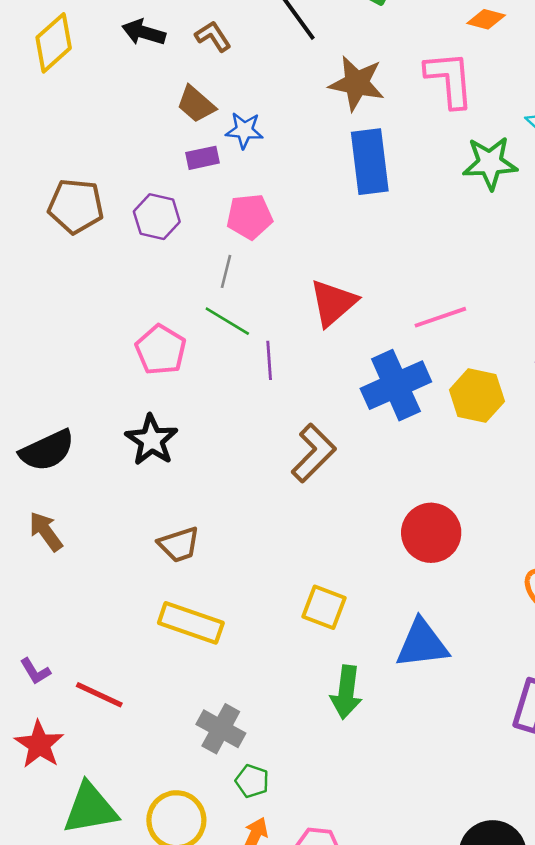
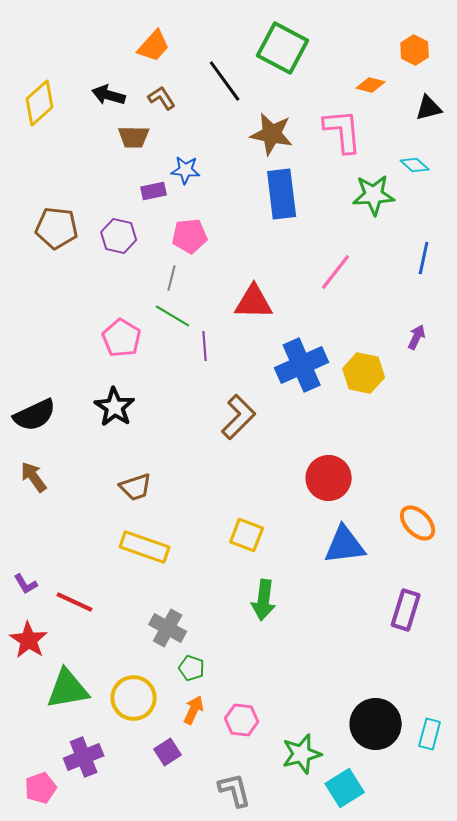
brown trapezoid: (196, 104) -> (134, 137), moved, turned -40
red triangle: (333, 303) -> (254, 302), turned 42
pink line: (440, 317) -> (336, 272), moved, turned -33
blue triangle: (422, 644) -> (345, 545), moved

